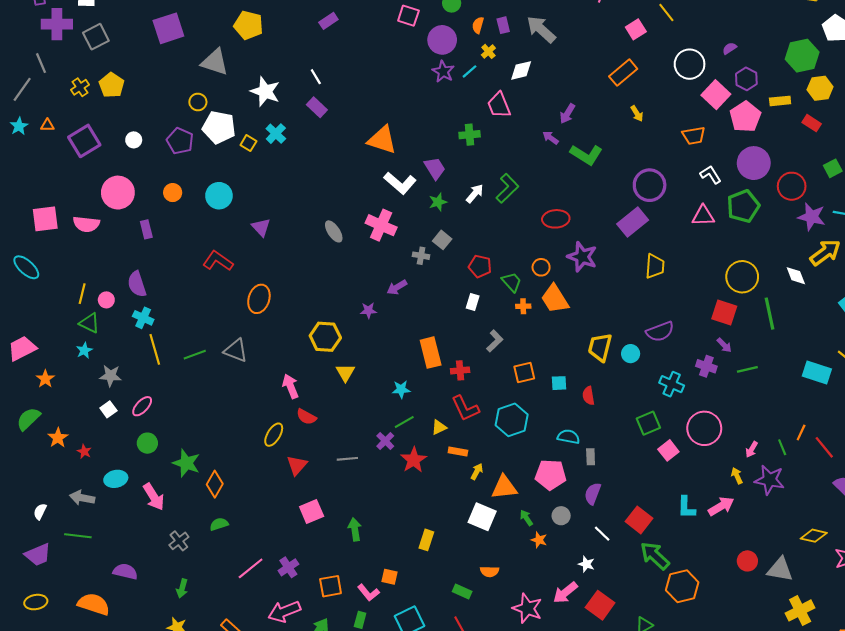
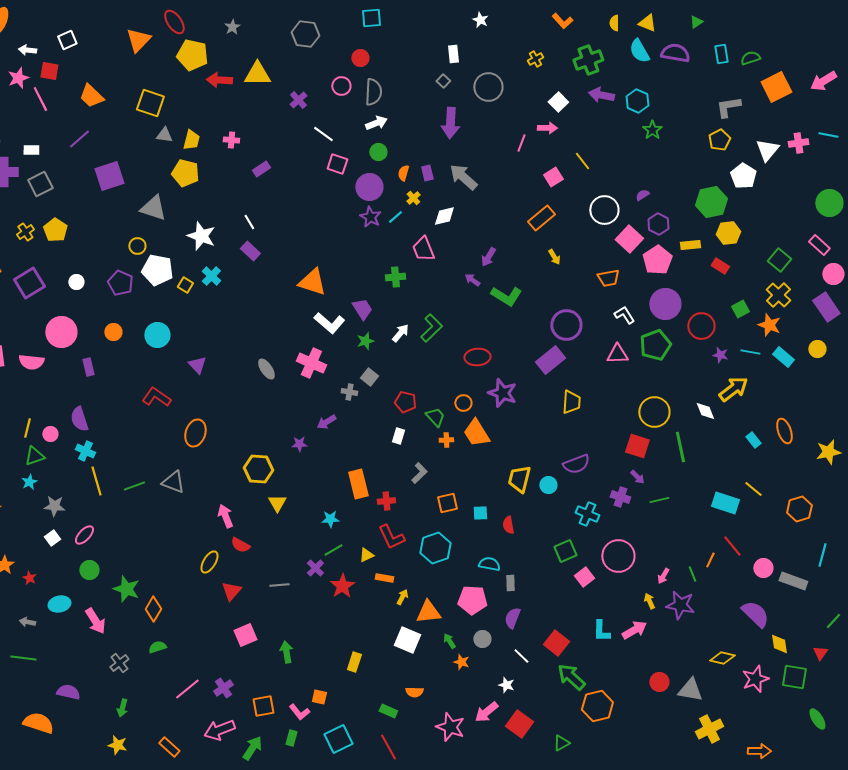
purple star: (812, 217) -> (720, 355), size x0.6
green triangle: (89, 323) -> (34, 456), turned -45
red line: (824, 447) -> (732, 546), moved
gray arrow: (82, 498) -> (27, 622), size x0.7

